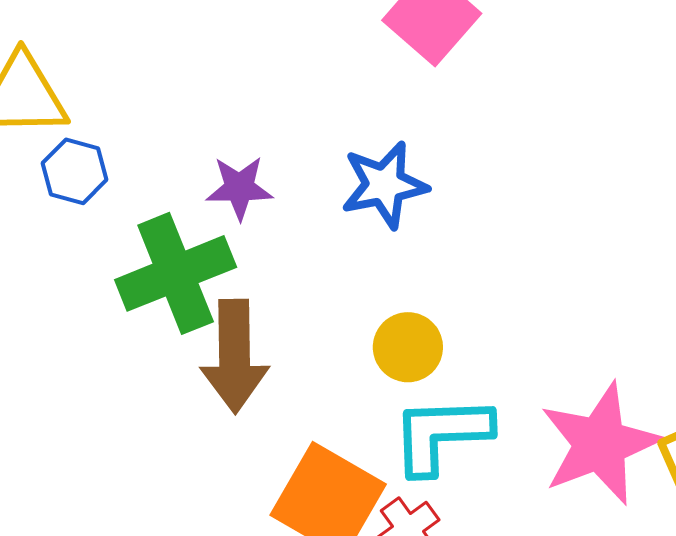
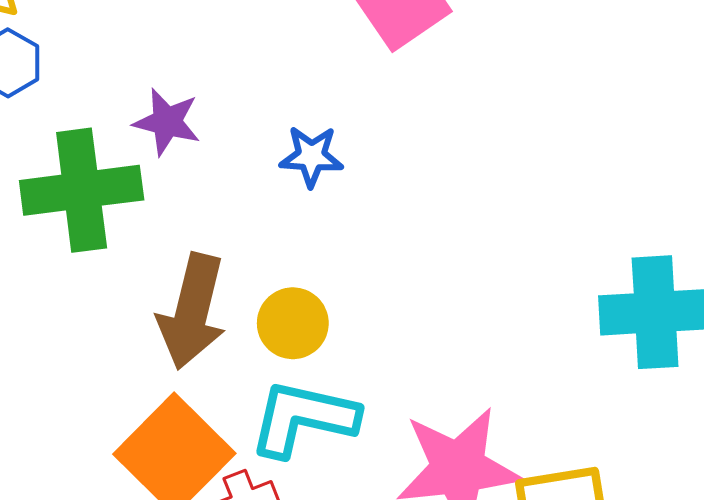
blue star: (384, 185) -> (311, 156), size x0.7
brown arrow: (235, 356) -> (192, 311), moved

